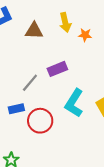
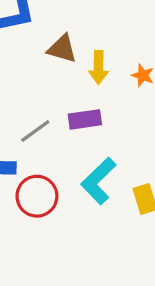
yellow arrow: (65, 22) -> (99, 68), moved

